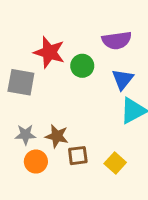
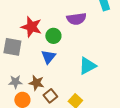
blue triangle: (123, 79) -> (48, 57), moved
brown square: (78, 156) -> (50, 96), turned -32

